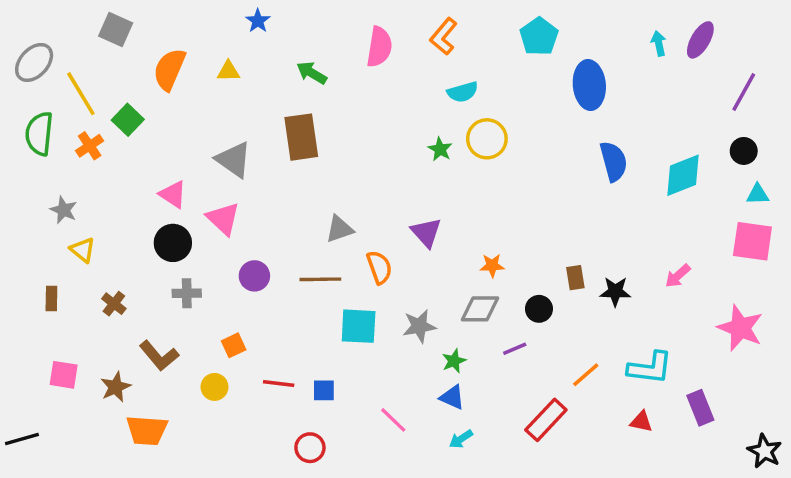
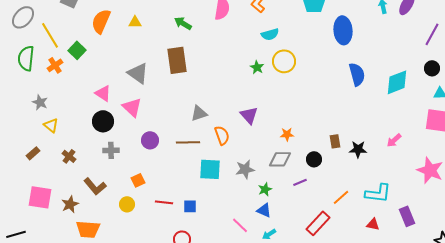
brown rectangle: (51, 298) -> (33, 153), turned 48
pink square: (64, 375) -> (40, 197), size x1.4
pink line: (393, 420) -> (240, 225), moved

